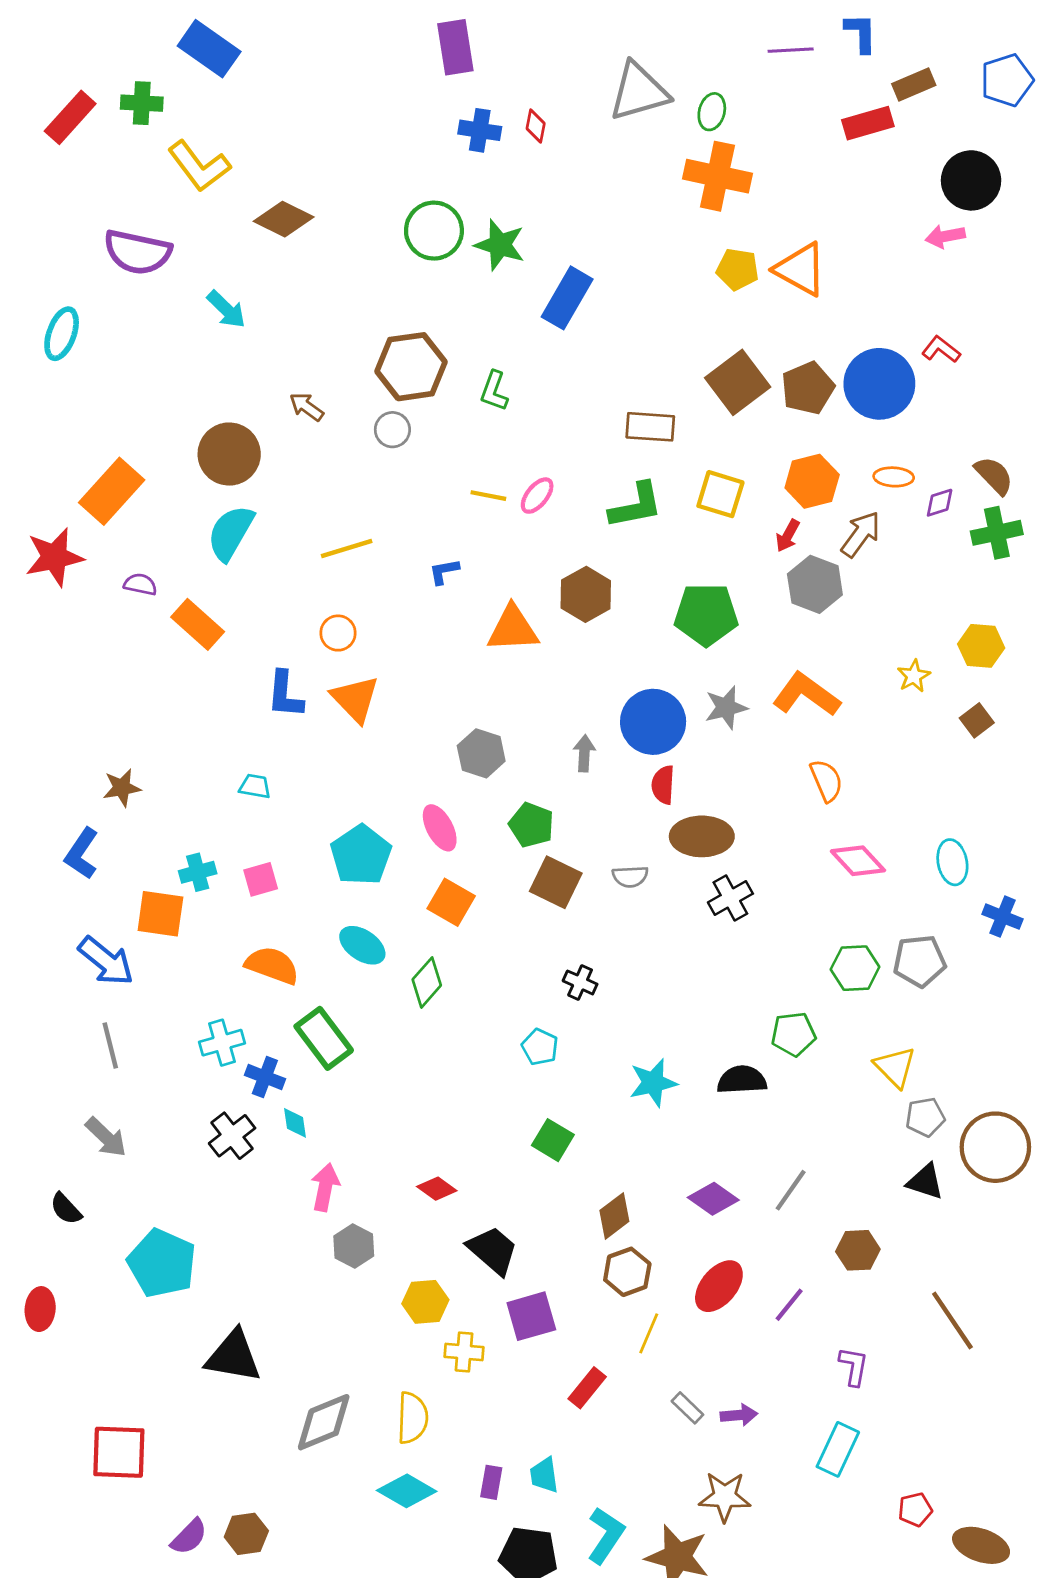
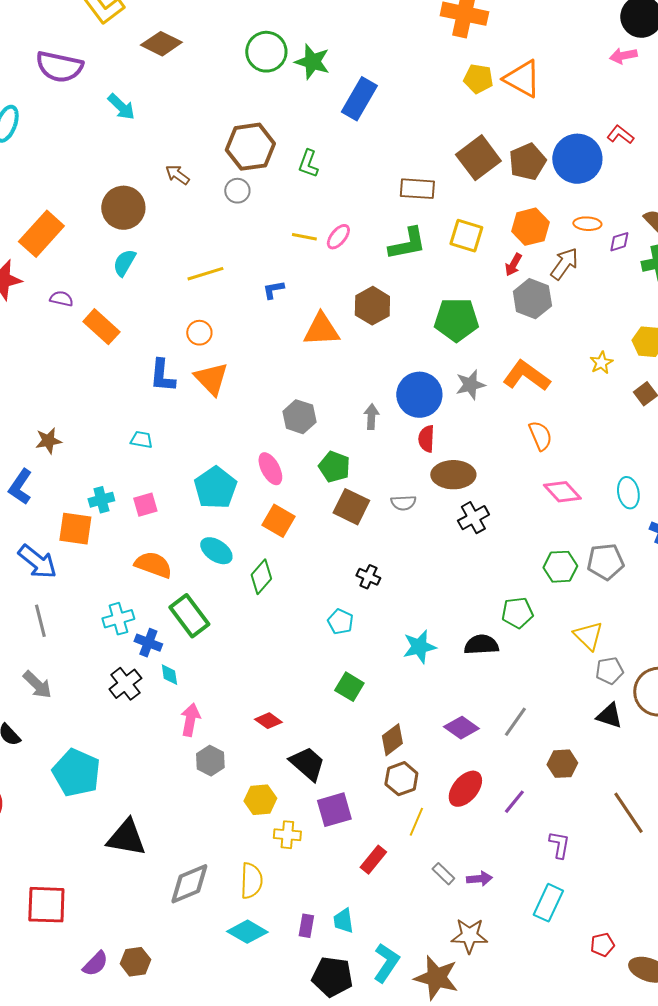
cyan semicircle: (231, 533) -> (124, 263), size x0.7

